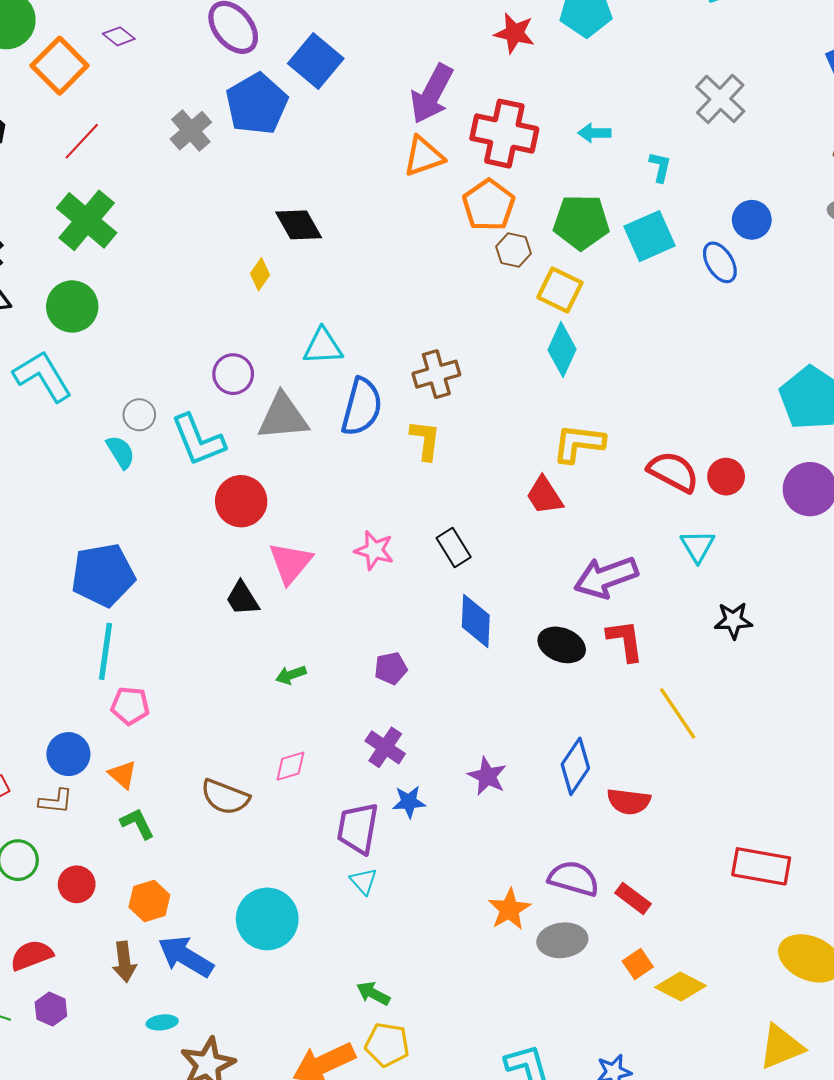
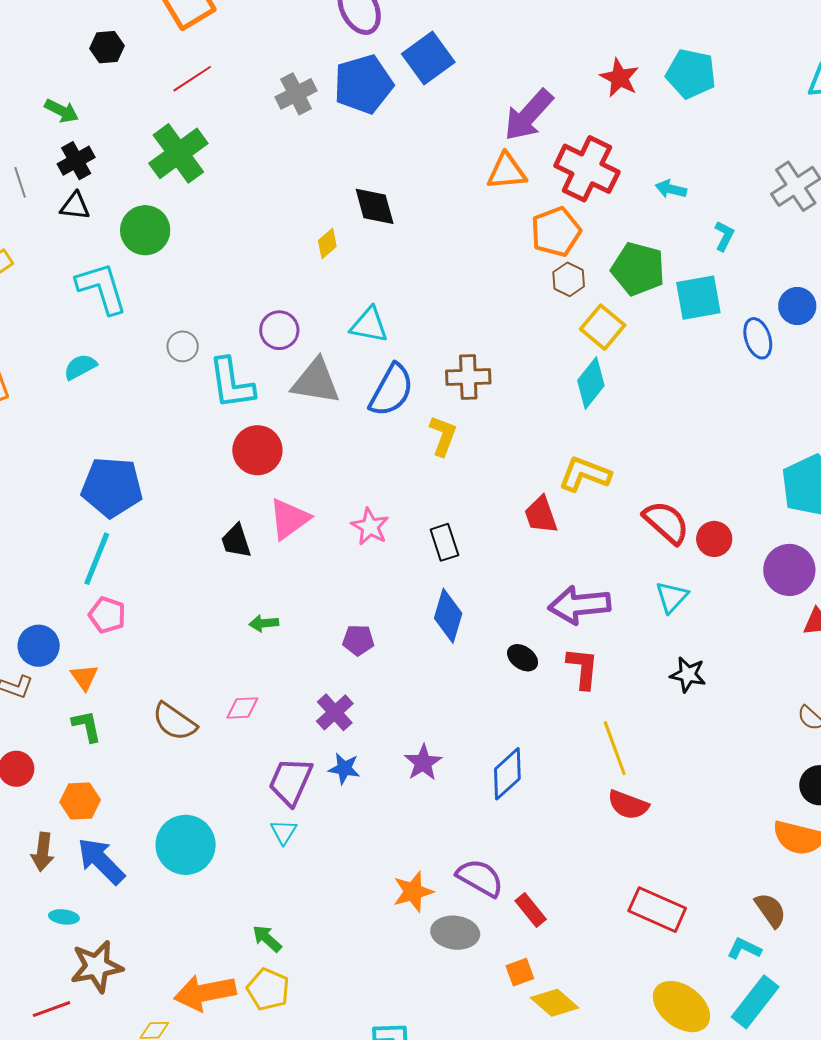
cyan semicircle: (121, 452) -> (80, 367), moved, turned -100
black ellipse: (562, 645) -> (523, 658), size x0.7
red semicircle: (629, 801) -> (628, 805), moved

